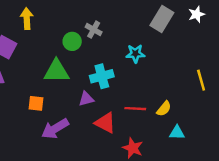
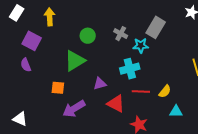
gray rectangle: (162, 19) -> (156, 27), moved
gray cross: (94, 30) -> (121, 34), moved
green triangle: (56, 71) -> (75, 61), turned -30
cyan cross: (102, 76) -> (130, 69), moved

